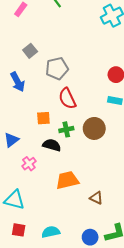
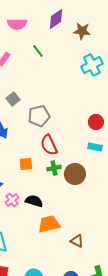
green cross: (66, 129) -> (54, 168), moved
black semicircle: (52, 145) -> (34, 201), moved
pink cross: (29, 164) -> (12, 200), moved

